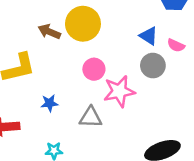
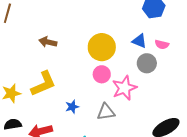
yellow circle: (83, 24) -> (102, 47), moved
brown arrow: (49, 32) -> (48, 42), moved

